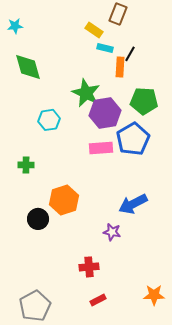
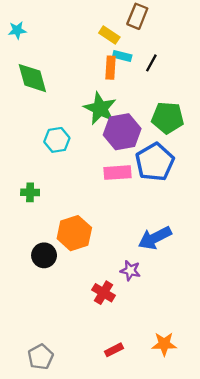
orange rectangle: (120, 67) -> (110, 68), moved
red cross: (89, 267) -> (103, 293), moved, turned 36
orange star: (154, 295) -> (164, 344), moved
gray pentagon: (35, 306) -> (41, 357), size x0.7

